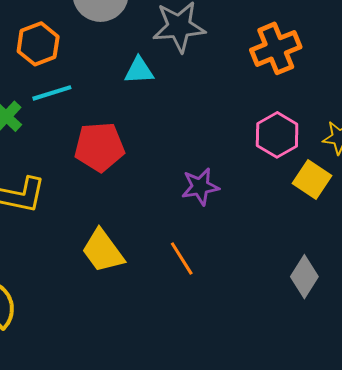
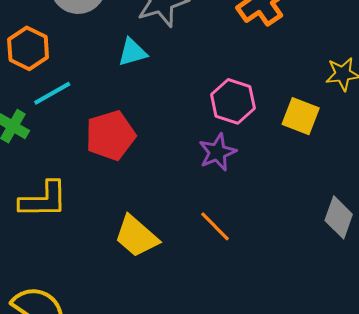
pink hexagon: (277, 135) -> (233, 101), moved
yellow square: (312, 180) -> (301, 116), moved

